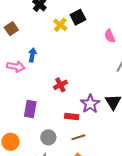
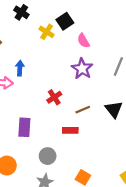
pink semicircle: (110, 36) -> (83, 41), moved
purple star: (90, 104) -> (82, 69), moved
brown line: (78, 137) -> (83, 110), moved

